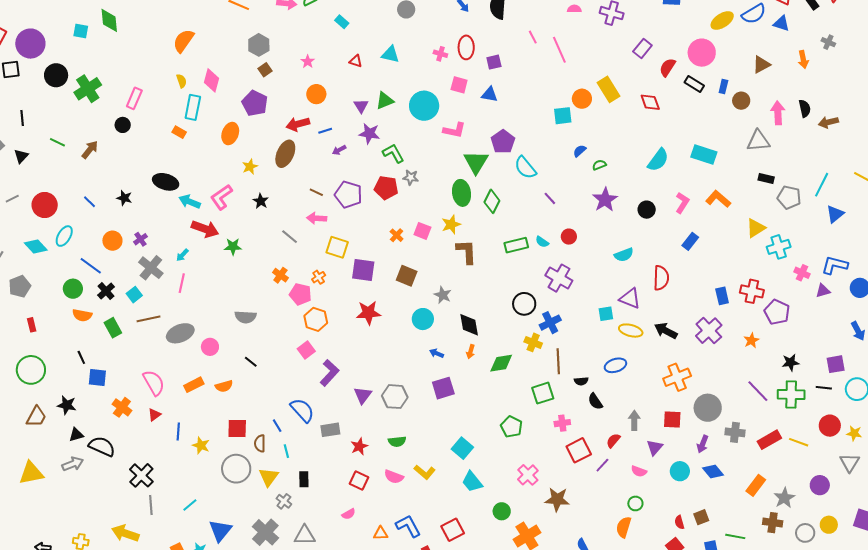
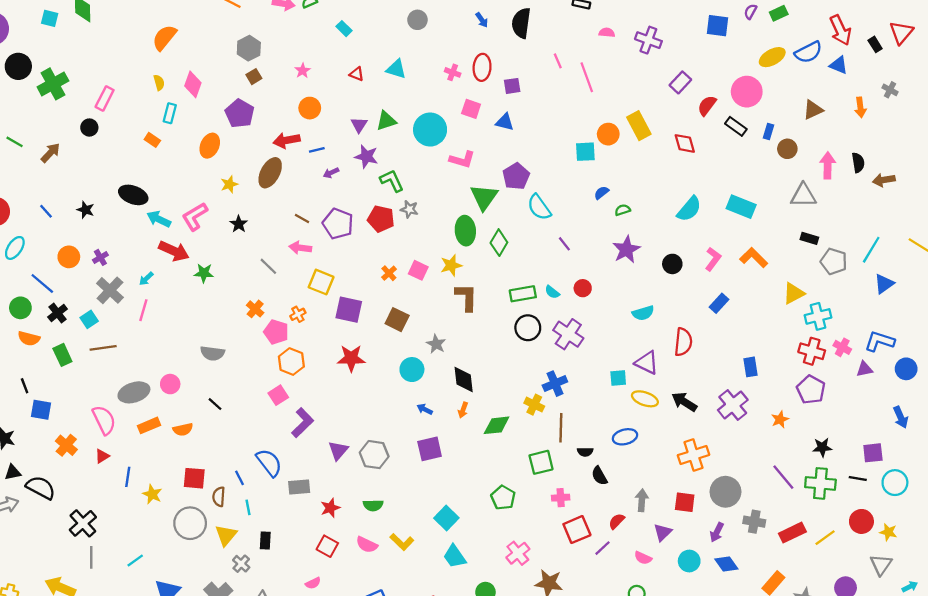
cyan rectangle: (193, 107) -> (170, 113), size x0.7
red cross: (752, 291) -> (812, 351), moved
black circle: (524, 304) -> (528, 328), moved
gray ellipse: (180, 333) -> (134, 392), moved
yellow line: (799, 442) -> (825, 538), turned -60

